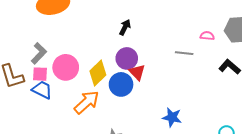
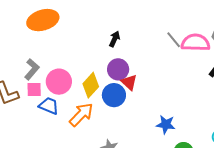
pink semicircle: (207, 36) -> (196, 43), size x2.0
gray line: (184, 53) -> (174, 40), moved, turned 48
blue trapezoid: (42, 90) -> (49, 106), moved

